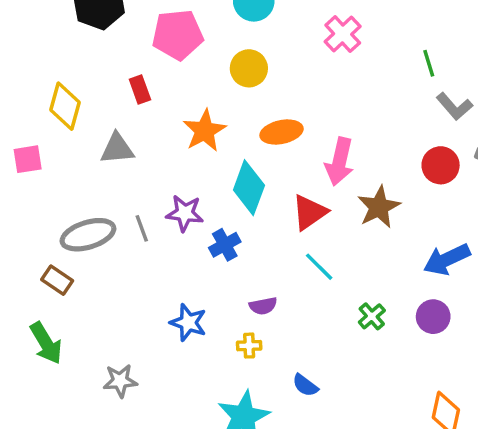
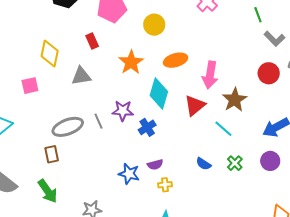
cyan line: (319, 267) -> (223, 129), moved
brown rectangle: (57, 280) -> (52, 154), turned 48
purple semicircle: (263, 306) -> (155, 165), moved
blue semicircle: (305, 385) -> (204, 164), moved

